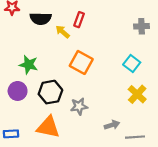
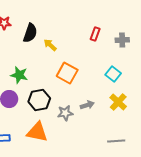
black semicircle: (41, 19) -> (30, 33), turned -72
red rectangle: (79, 20) -> (95, 34), moved
gray arrow: (112, 125) -> (87, 105), moved

